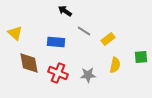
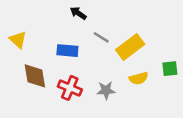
yellow rectangle: (108, 39) -> (130, 47), size x1.6
yellow semicircle: (115, 65) -> (139, 78), turned 63

